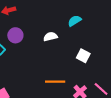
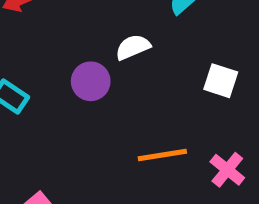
purple circle: (15, 35) -> (91, 81), moved

